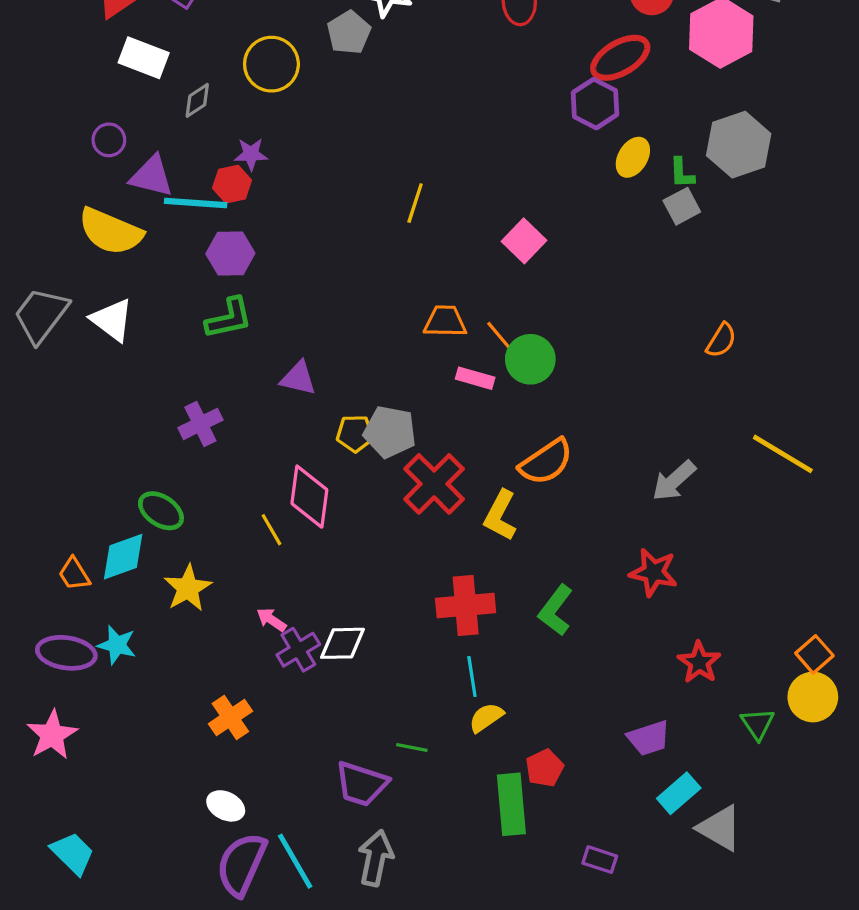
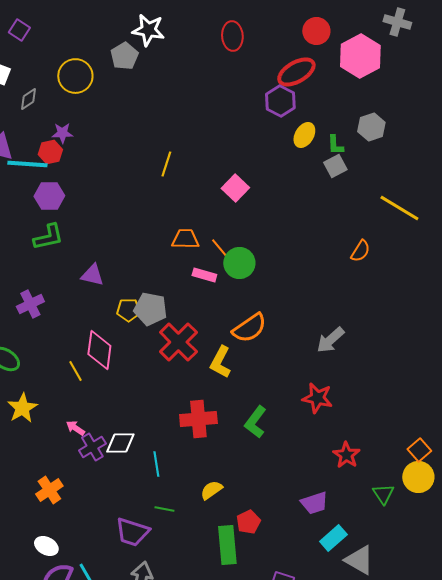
gray hexagon: (739, 145) -> (371, 127), size x0.7
yellow line: (783, 454) -> (399, 208), moved
cyan line: (472, 676) -> (156, 464), moved

